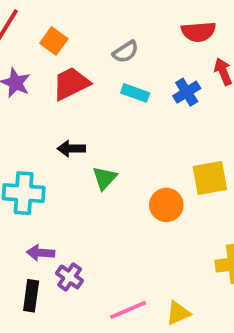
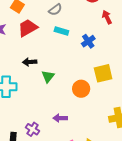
blue cross: (187, 92) -> (88, 41), moved
purple arrow: (41, 253) -> (60, 118), moved

